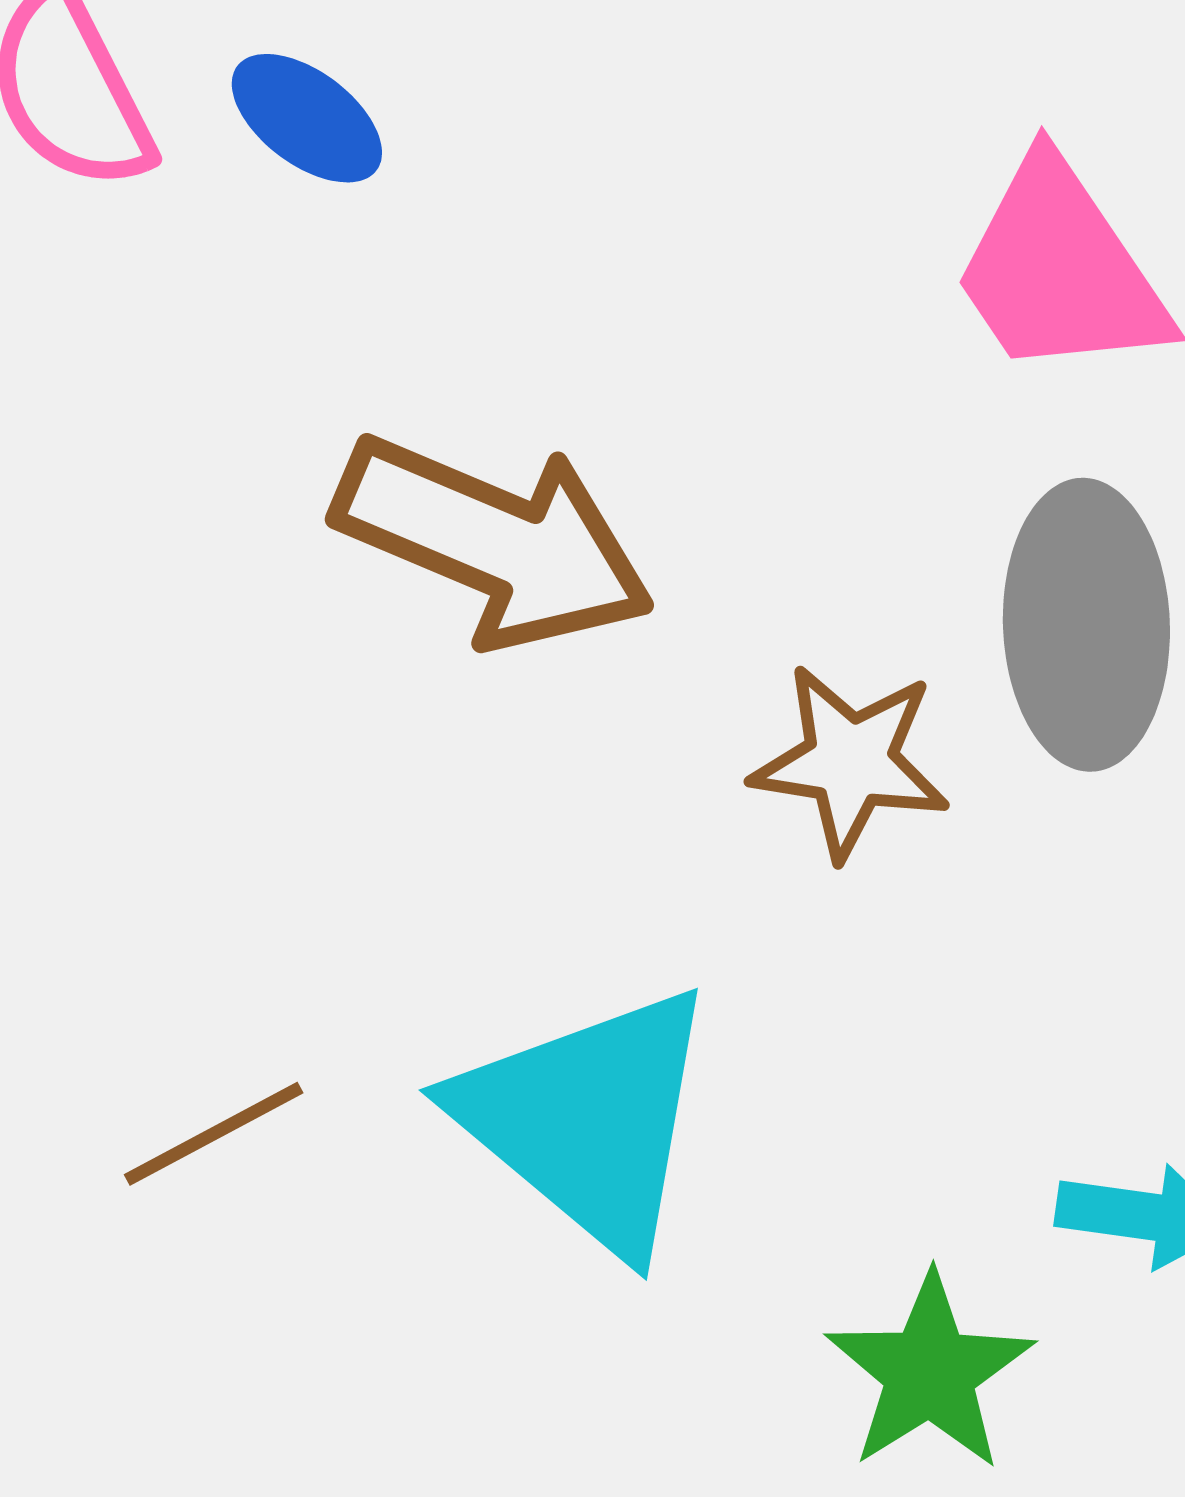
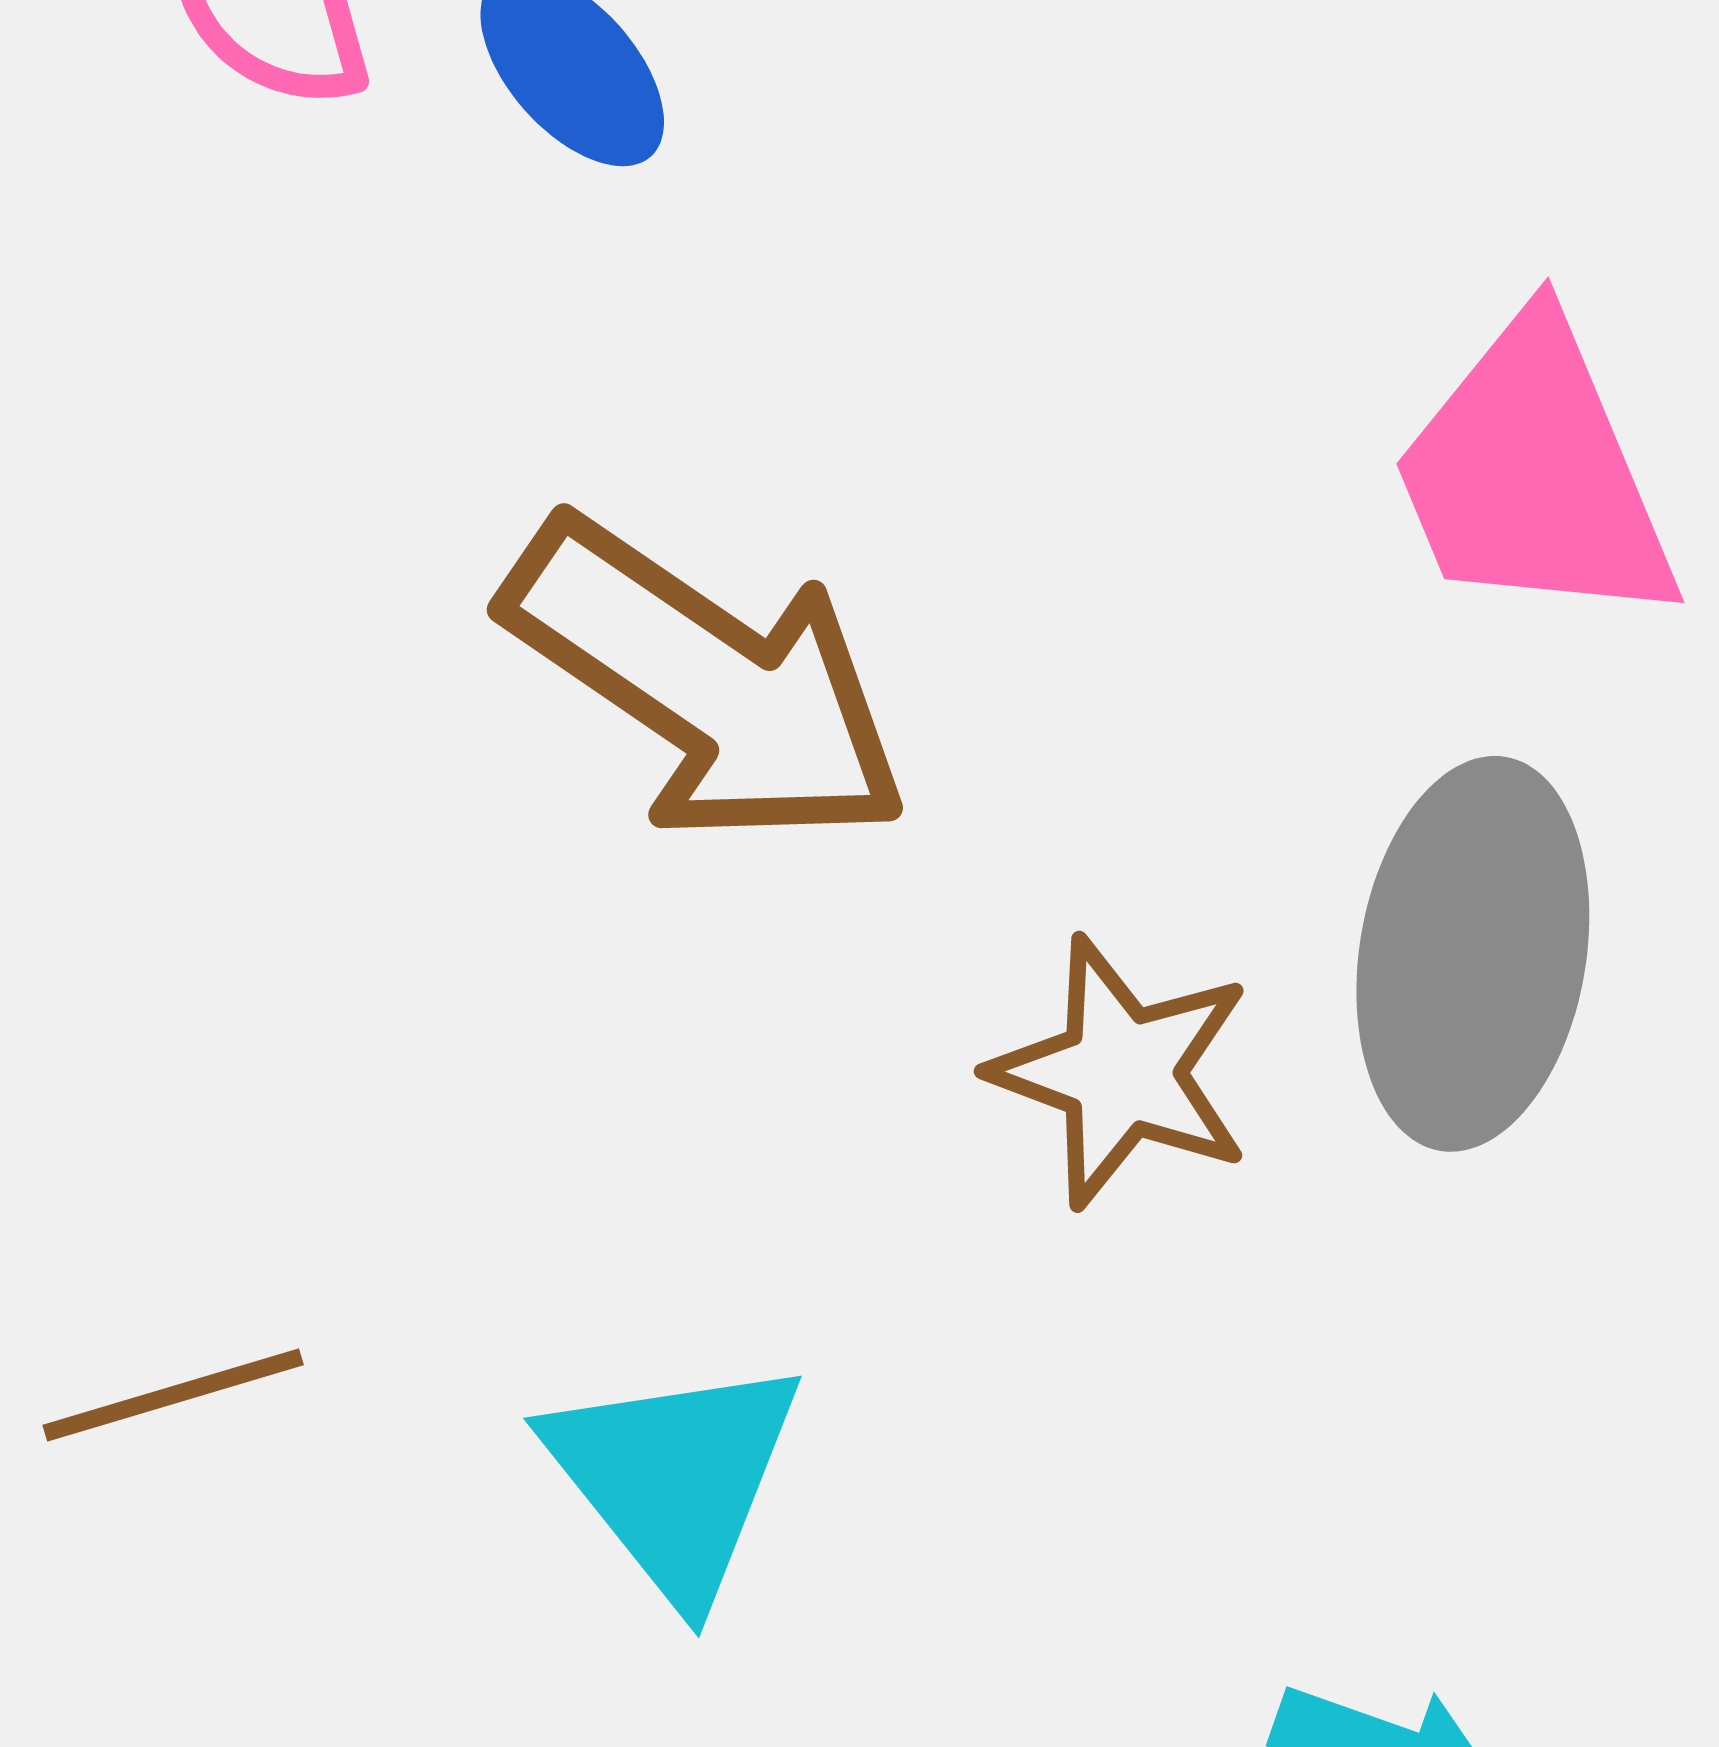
cyan triangle: (587, 1119) -> (675, 1477), size x0.7

